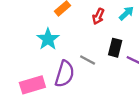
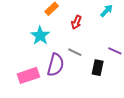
red arrow: (98, 16) -> (76, 22), moved
black rectangle: (115, 48) -> (98, 68), moved

